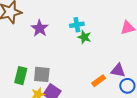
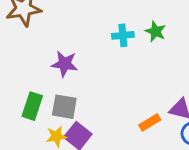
purple star: (40, 28) -> (65, 64), moved, turned -30
green star: (84, 37) -> (155, 31), moved

